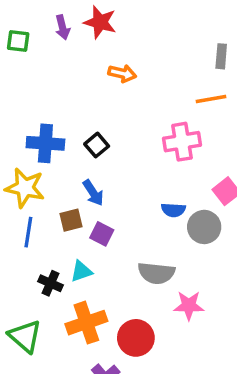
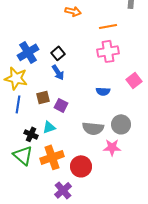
orange line: (211, 99) -> (108, 26), moved
blue cross: (45, 143) -> (28, 52), turned -35
blue arrow: (93, 193) -> (58, 72), moved
gray circle: (204, 227) -> (121, 124), moved
green triangle: (25, 336) -> (23, 155), moved

